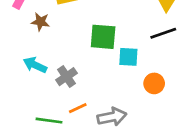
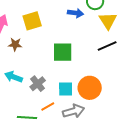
cyan square: (128, 57) -> (66, 89), moved
orange circle: (154, 83) -> (90, 88), moved, size x1.5

